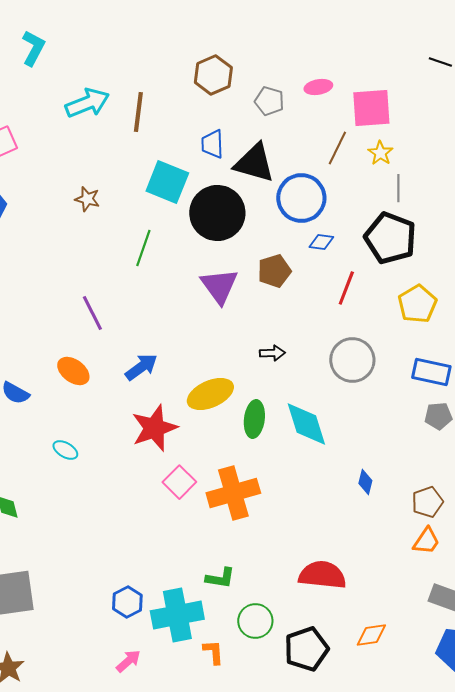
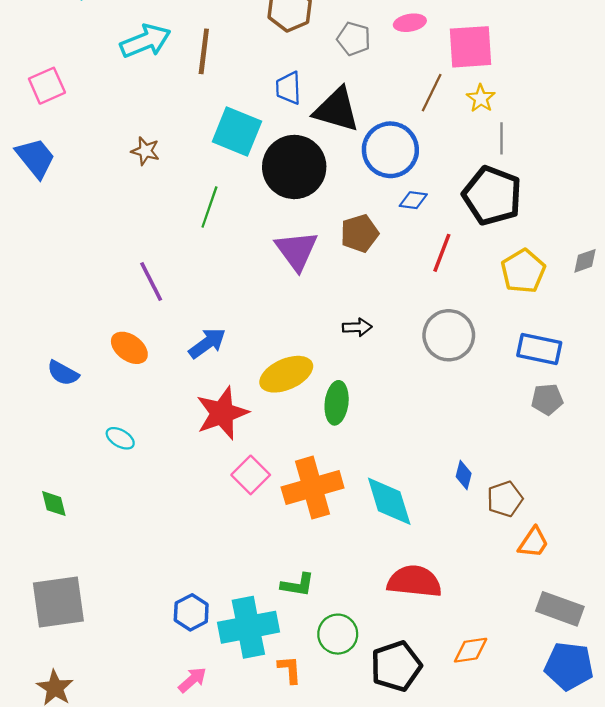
cyan diamond: (306, 424) -> (389, 501), moved
brown pentagon: (427, 502) -> (505, 499), moved

